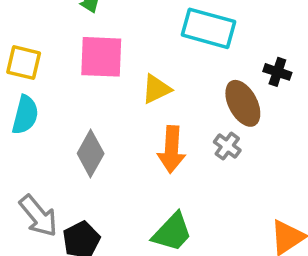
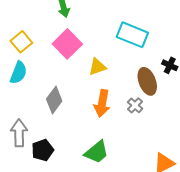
pink square: (101, 57) -> (67, 44), turned 36
yellow square: (24, 63) -> (21, 42), turned 30
gray arrow: (38, 216) -> (19, 133), turned -148

